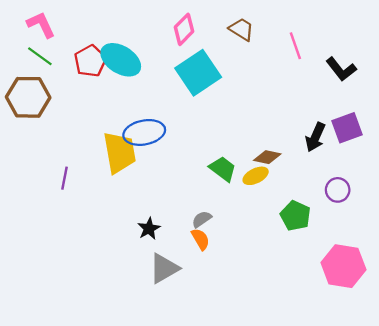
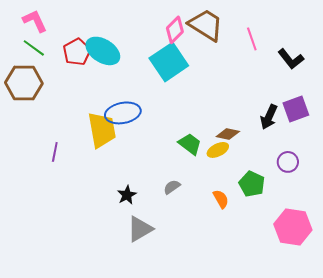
pink diamond: (184, 29) -> (175, 30), moved
brown trapezoid: (241, 29) -> (206, 25), size x1.6
orange semicircle: (200, 239) -> (221, 199), moved

